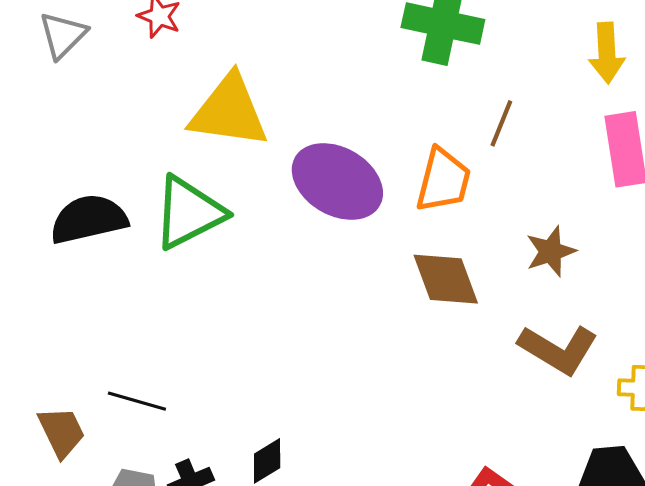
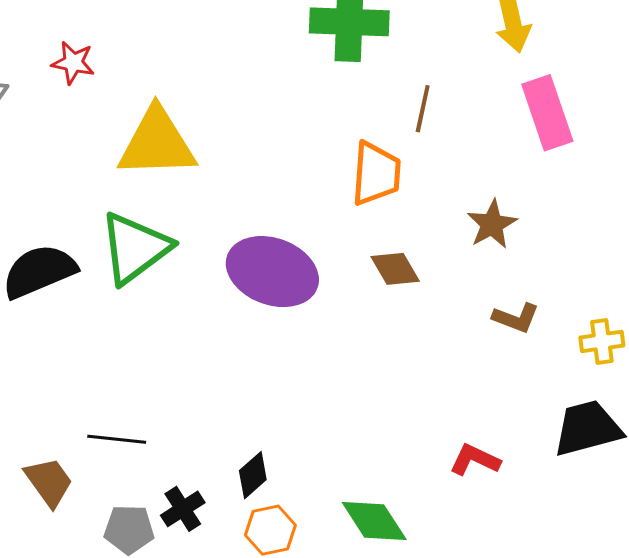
purple ellipse: (337, 181) -> (272, 272), moved
brown diamond: (446, 279) -> (395, 269), size x0.7
brown L-shape: (558, 349) -> (516, 318), size x0.6

